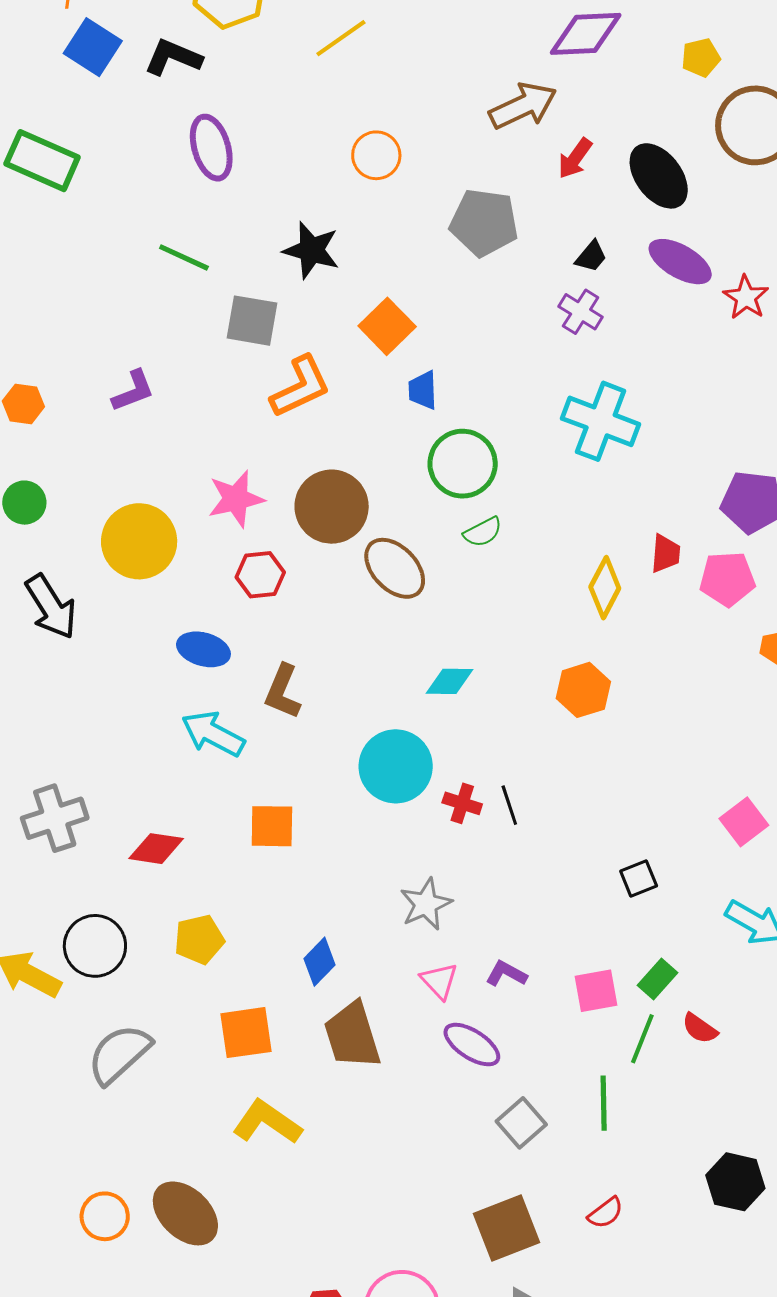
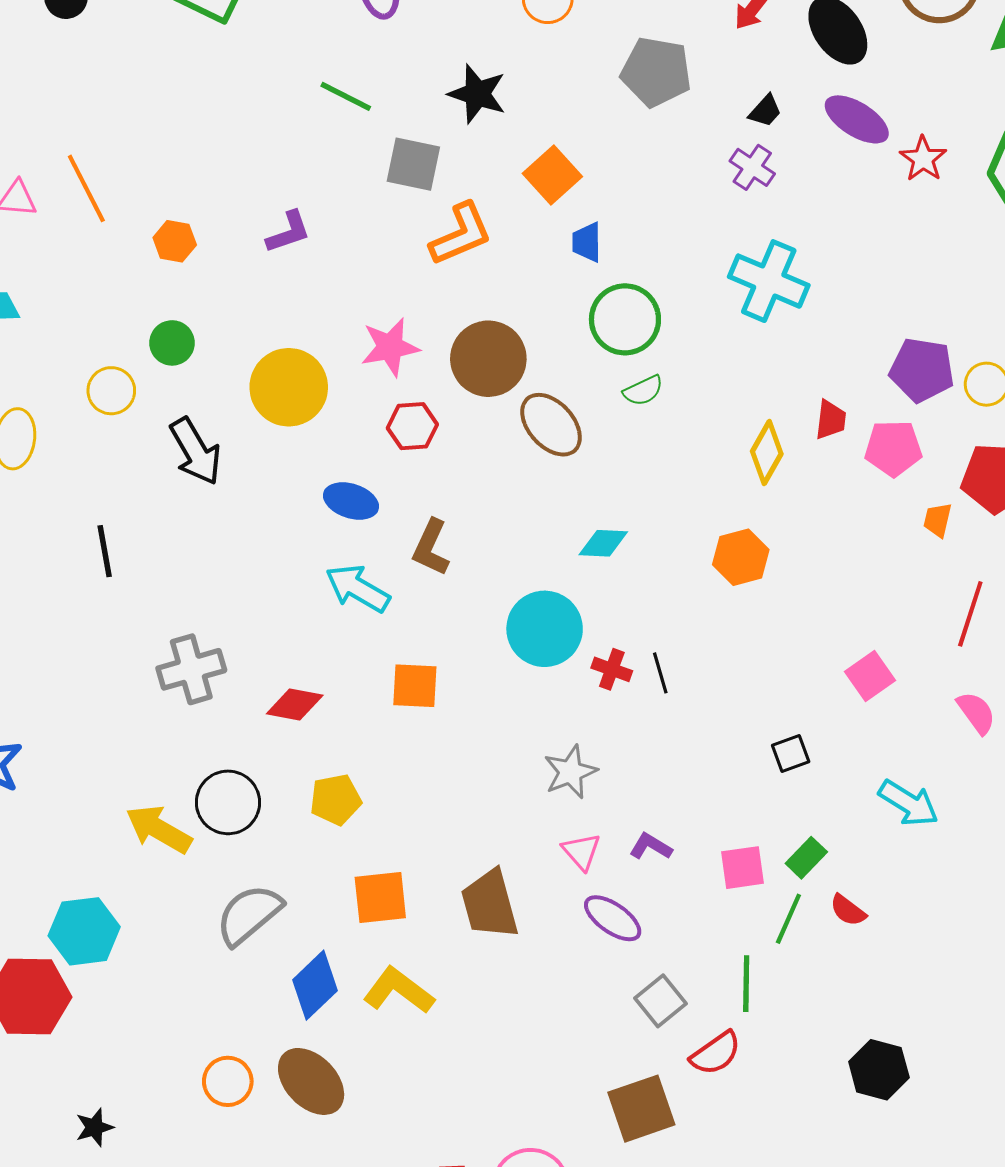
pink square: (744, 822) -> (870, 676), moved
blue diamond: (320, 962) -> (315, 985), moved, size x1.4
red semicircle: (606, 1213) -> (716, 1053), moved, size x1.4

